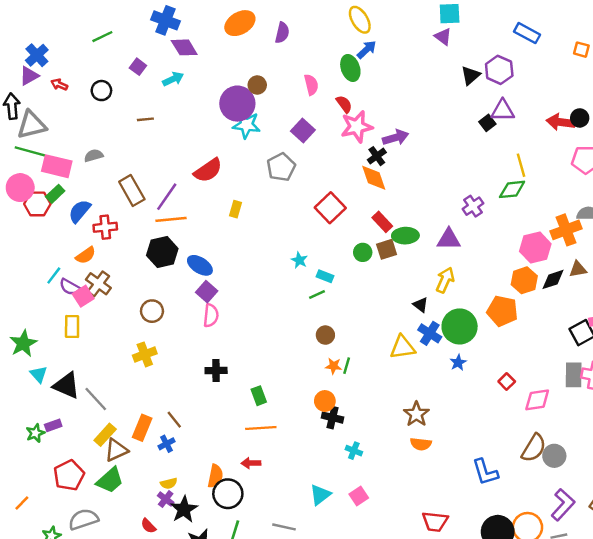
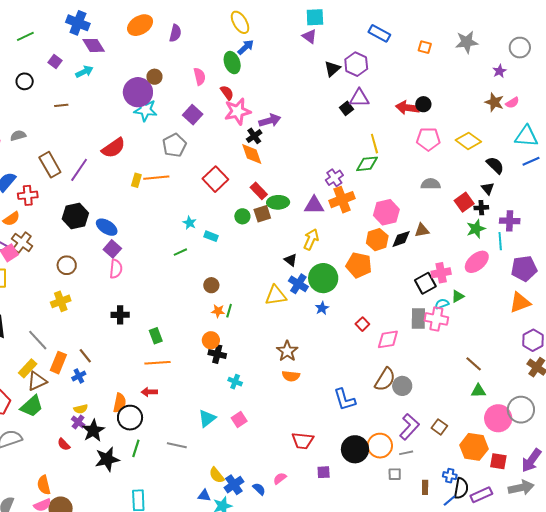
orange line: (171, 219) -> (156, 178), moved
orange cross: (566, 230) -> (342, 200), moved
green line: (317, 294) -> (180, 252), moved
gray line: (96, 399) -> (38, 340), moved

